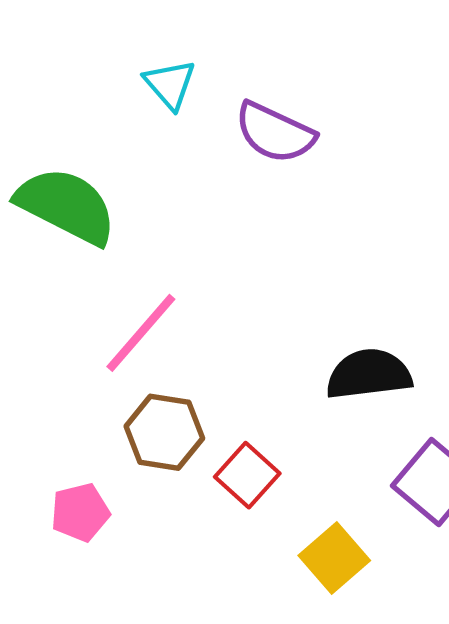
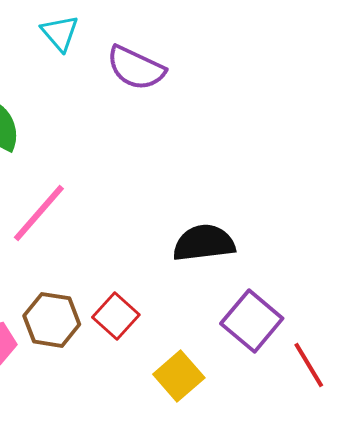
brown hexagon: (164, 432) -> (52, 320), moved

